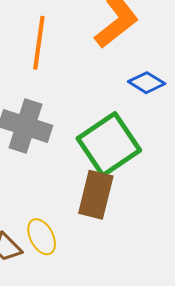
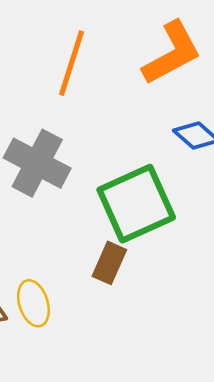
brown rectangle: (96, 195) -> (109, 263), size x0.7

